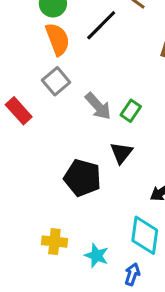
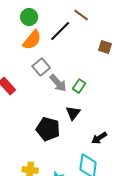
orange semicircle: (58, 39) -> (32, 40), turned 60
gray square: (56, 81) -> (41, 67), moved

